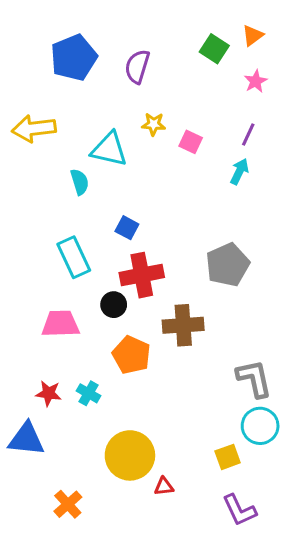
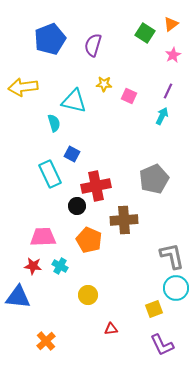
blue square: (127, 228) -> (72, 154), moved
pink trapezoid: (60, 324) -> (43, 237), moved
yellow circle: (130, 455) -> (88, 295), moved, size x0.6

